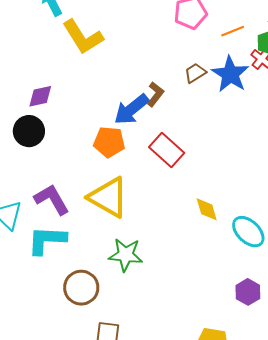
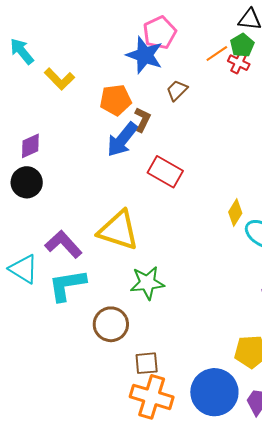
orange line: (233, 31) -> (217, 54), moved
yellow L-shape: (83, 37) -> (59, 79), size x0.7
blue star: (230, 74) -> (145, 55), moved
orange pentagon: (109, 142) -> (116, 100), moved
yellow diamond: (207, 209) -> (235, 213), moved, turned 60

